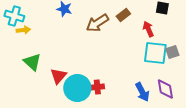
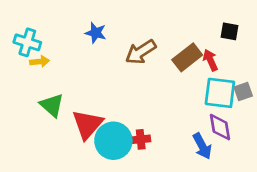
brown rectangle: (123, 15) -> (187, 57), moved, size x1.5
red triangle: (58, 76) -> (87, 124), size x1.4
purple diamond: (165, 89) -> (220, 127), moved

